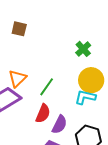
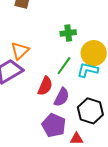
green cross: (83, 49) -> (68, 33), moved, turned 35
green line: (47, 87) -> (64, 66), moved

